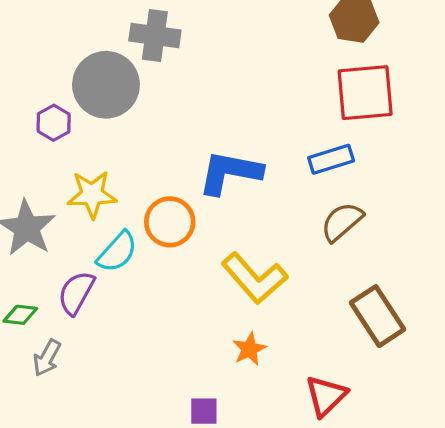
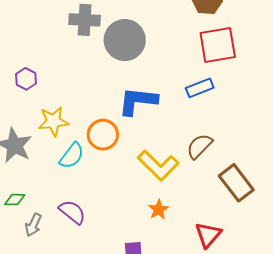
gray circle: (106, 85) -> (125, 40), moved
brown semicircle: (342, 222) -> (199, 146), moved
purple semicircle: (76, 293) -> (72, 212), moved, turned 104

